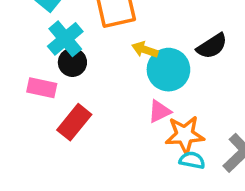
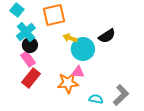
pink rectangle: (42, 88) -> (28, 59), moved, turned 42
pink triangle: (159, 111) -> (78, 72), turned 32
orange star: (185, 135) -> (68, 83), moved

